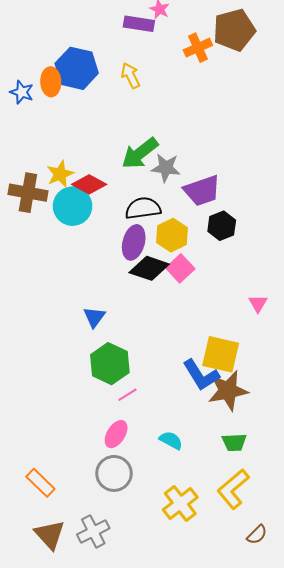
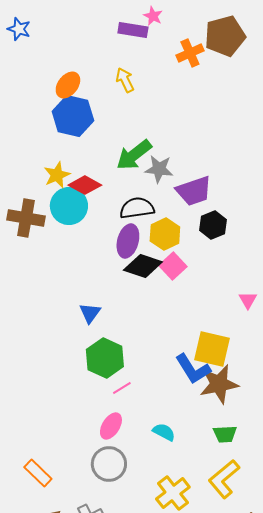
blue hexagon: (77, 68) -> (73, 116), moved
orange ellipse: (51, 82) -> (68, 85), moved, turned 40
blue star: (22, 92) -> (19, 29), moved
brown cross: (28, 193) -> (26, 218), moved

